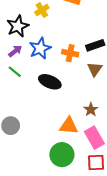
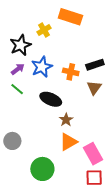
brown star: (91, 110) -> (66, 120), moved
orange triangle: (69, 126) -> (68, 142), turned -36
green circle: (62, 155) -> (42, 169), moved

